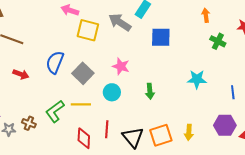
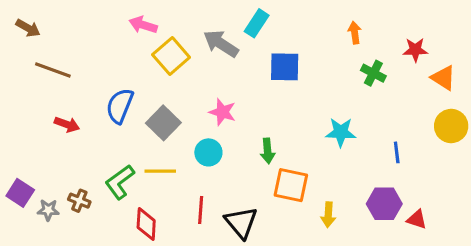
yellow square: (88, 30) -> (171, 56), turned 35
orange square: (161, 135) -> (291, 185), moved, turned 30
red diamond: (84, 138) -> (146, 224), moved

